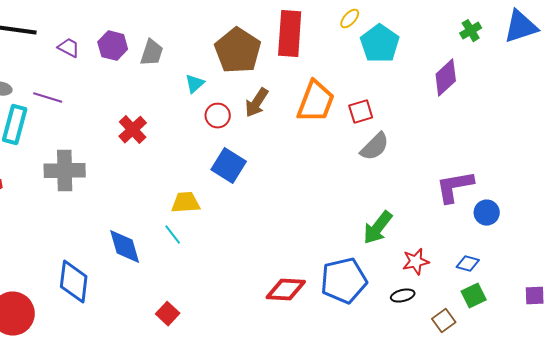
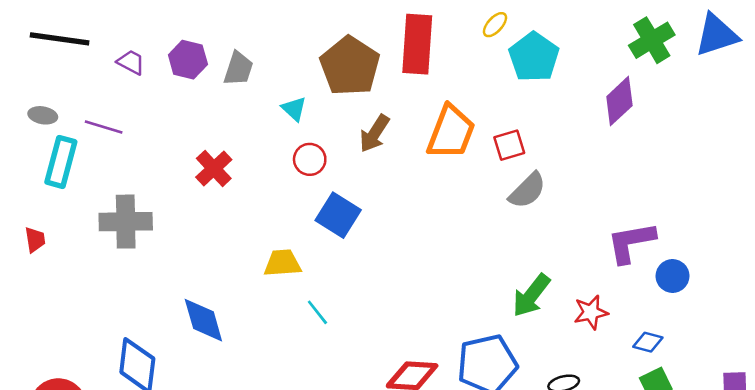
green cross: (471, 31) -> (652, 40), size x1.6
cyan triangle: (195, 84) -> (294, 109), turned -35
red circle: (218, 116) -> (310, 159), moved
cyan line: (173, 235) -> (317, 312), moved
red star: (416, 262) -> (591, 312), moved

